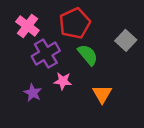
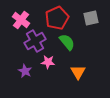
gray square: (126, 40) -> (91, 18), moved, turned 35

